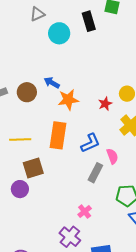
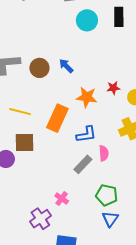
orange star: (68, 100) -> (87, 97), moved
red star: (105, 104) -> (113, 88), moved
pink cross: (85, 211) -> (62, 199), turned -32

